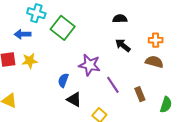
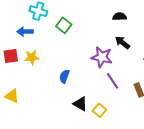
green square: (63, 28) -> (64, 25), size x0.7
purple star: (90, 65) -> (102, 57), moved
black triangle: (74, 99) -> (80, 104), moved

